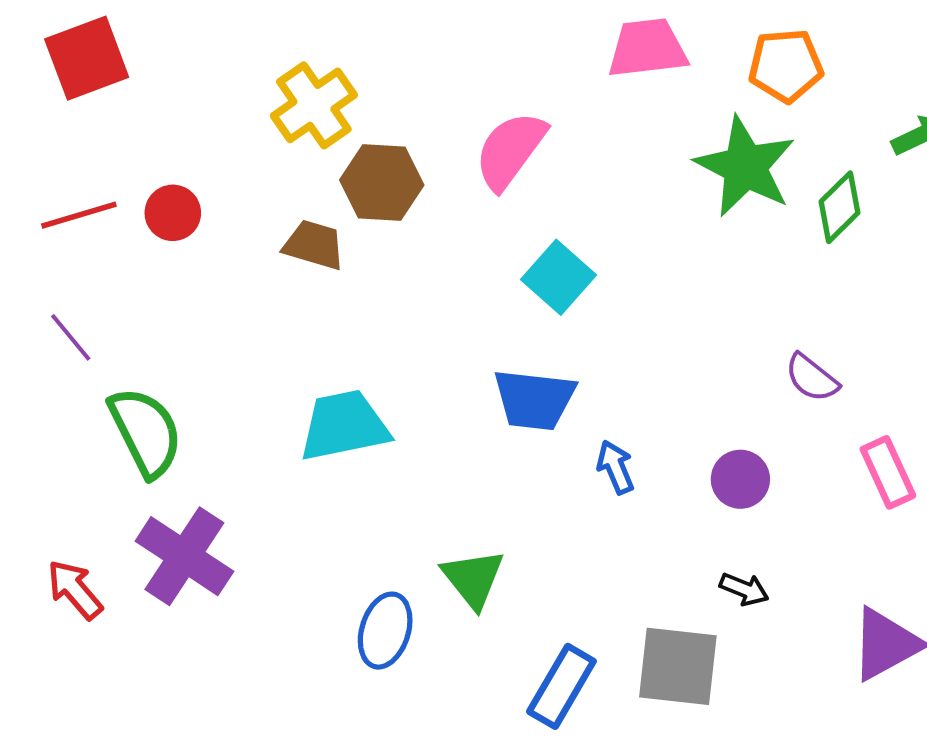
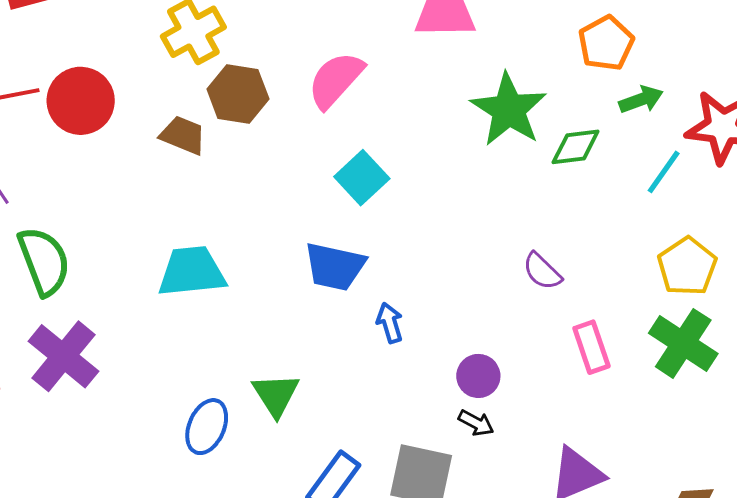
orange pentagon: (786, 66) -> (606, 43), moved, turned -30
green diamond: (839, 207) -> (576, 147), turned 32
red circle: (173, 213) -> (81, 101), size x1.6
purple circle: (740, 479) -> (478, 376), moved

